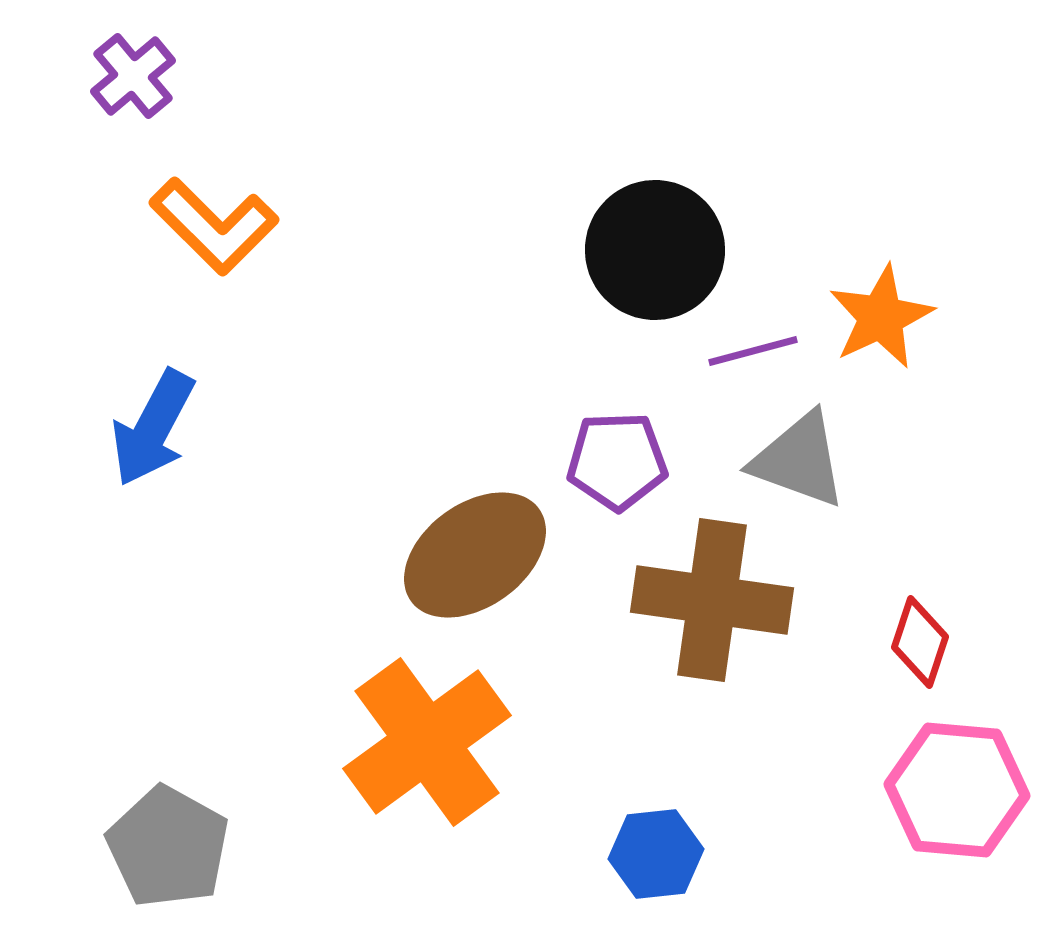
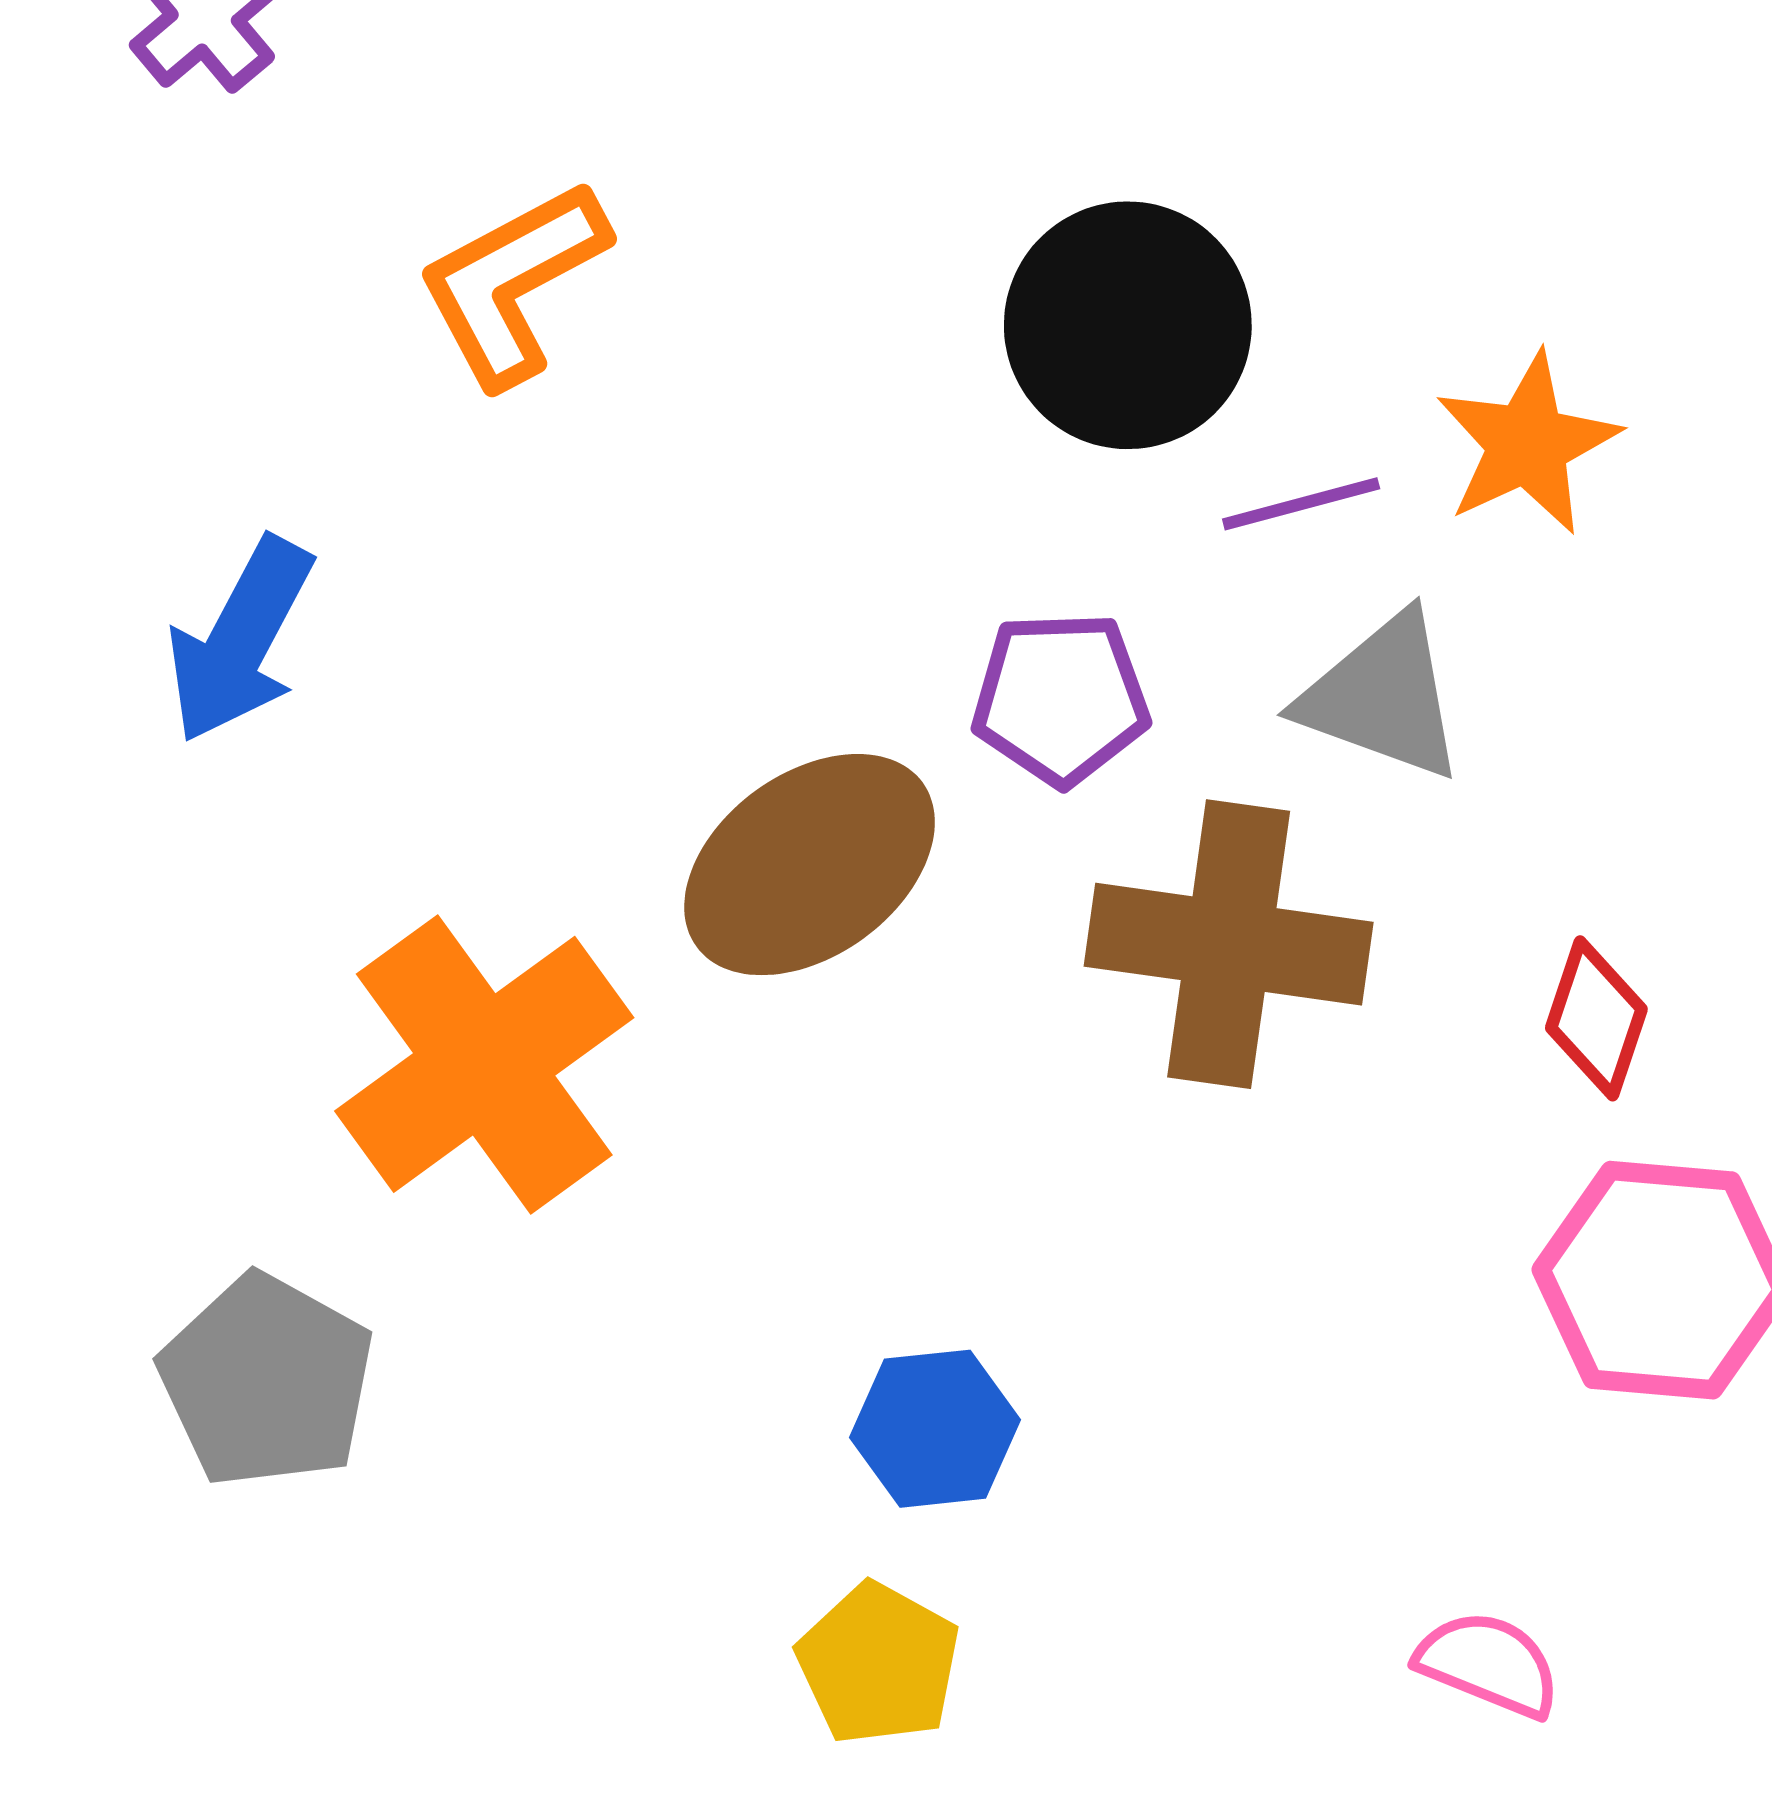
orange L-shape: (214, 226) -> (512, 283), moved, turned 107
orange cross: (427, 742) -> (484, 1064), moved
blue hexagon: (656, 854) -> (935, 1429), moved

